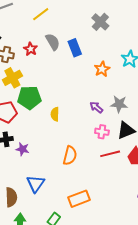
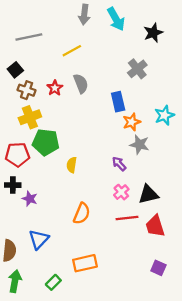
blue rectangle: (75, 48) -> (118, 102), moved
gray star: (119, 104) -> (139, 145), moved
pink cross: (102, 132) -> (121, 192), turned 32

